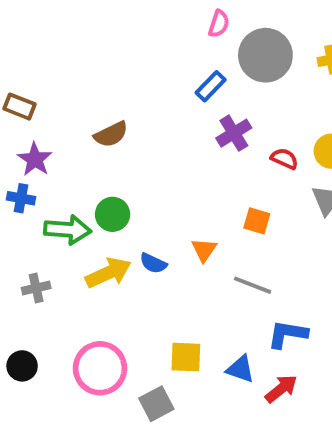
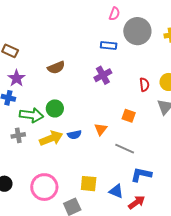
blue rectangle: (211, 86) -> (109, 45), turned 49
purple cross: (234, 133) -> (103, 75), moved
red semicircle: (284, 159) -> (144, 85), turned 56
blue semicircle: (153, 263) -> (74, 135), turned -40
gray cross: (36, 288) -> (18, 135), moved

